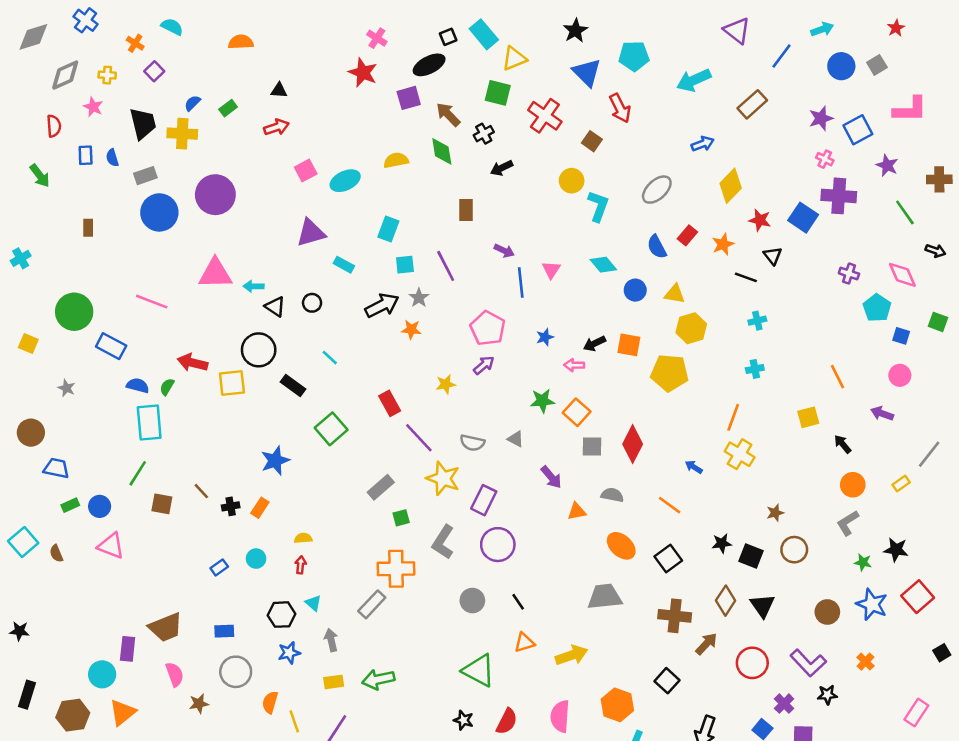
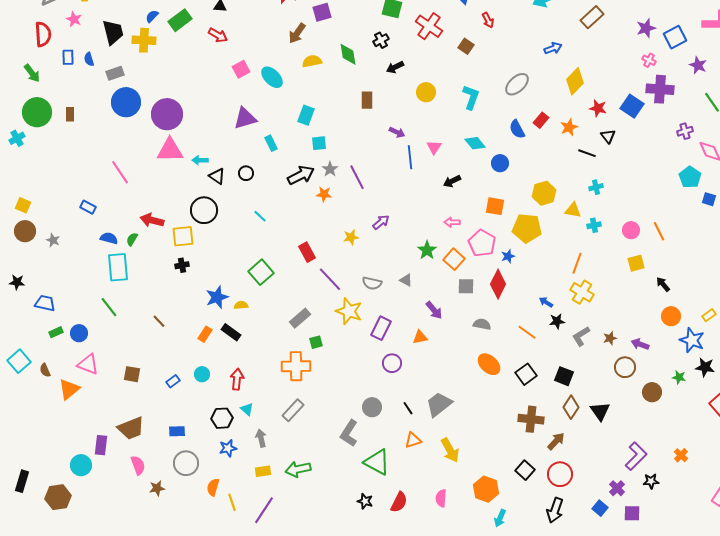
green rectangle: (228, 108) -> (180, 20), size x1.6
red arrow: (620, 108) -> (488, 20), size x0.7
brown arrow: (448, 115) -> (297, 33), moved, turned -100
red semicircle: (54, 126) -> (43, 34), size x1.4
red arrow: (276, 127) -> (218, 35), turned 48
cyan ellipse: (345, 181) -> (272, 77), turned 70
yellow circle: (572, 181) -> (426, 92), moved
purple circle: (215, 195) -> (167, 114), moved
cyan rectangle: (344, 265) -> (271, 143), turned 35
purple line: (446, 266) -> (357, 177), moved
purple cross: (849, 274) -> (685, 131), moved, turned -35
yellow triangle: (675, 294) -> (573, 210), moved
pink line: (152, 302) -> (120, 172), turned 35
green circle: (74, 312) -> (37, 112), moved
pink pentagon: (488, 328) -> (482, 243), moved
blue star: (545, 337) -> (508, 256), moved
black arrow: (594, 344) -> (452, 181), moved
blue rectangle: (111, 346) -> (88, 207), size x0.7
pink circle: (900, 375) -> (631, 230), moved
black rectangle: (293, 386) -> (231, 332), moved
green star: (542, 401) -> (427, 250), turned -30
purple arrow: (882, 414) -> (640, 344), moved
brown circle: (31, 433) -> (25, 231), moved
green line: (138, 473) -> (109, 307), turned -70
brown square: (162, 504) -> (132, 374), moved
black cross: (231, 506) -> (182, 265), moved
orange triangle: (577, 511) -> (420, 337), moved
gray L-shape: (848, 523) -> (581, 336), moved
yellow semicircle: (303, 538) -> (241, 305), moved
gray L-shape: (443, 542) -> (349, 433), moved
black star: (722, 543) -> (557, 321), moved
purple circle: (498, 545) -> (392, 363), size x0.7
black square: (751, 556) -> (564, 376), moved
red arrow: (301, 565) -> (237, 379), size x1.5
orange cross: (396, 569) -> (296, 366), moved
gray trapezoid: (605, 597) -> (439, 404), moved, turned -32
blue star: (872, 604) -> (692, 340), moved
brown circle: (827, 612) -> (652, 392), moved
black star: (19, 631) -> (17, 282), moved
yellow arrow: (572, 655) -> (450, 450), turned 80
red circle: (752, 663) -> (560, 474), moved
purple L-shape: (808, 663) -> (636, 456), turned -92
orange triangle: (122, 712) -> (69, 389), moved
pink semicircle: (560, 716) -> (441, 498), size x0.7

